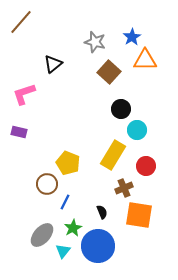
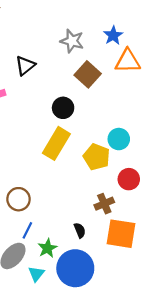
black circle: (121, 109) -> (63, 108), moved
yellow rectangle: (113, 155) -> (56, 143), moved
yellow pentagon: (68, 163) -> (96, 157), moved
blue line: (65, 202) -> (27, 230), moved

